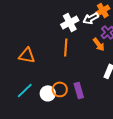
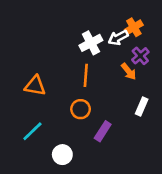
orange circle: (60, 89) -> (81, 109), moved
purple rectangle: (79, 90) -> (103, 131), turned 49
white circle: (48, 93) -> (62, 155), moved

